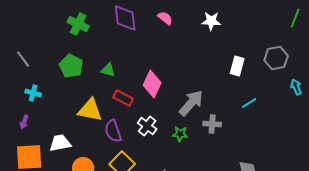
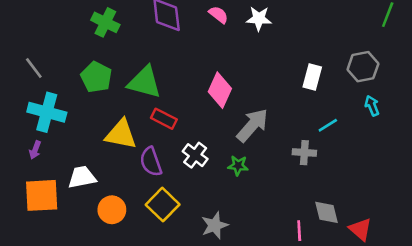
white star: (211, 21) -> (259, 19), moved
green triangle: (108, 70) -> (144, 82), size x1.8
pink diamond: (152, 84) -> (220, 90), moved
cyan arrow: (296, 87) -> (372, 106), moved
cyan cross: (33, 93) -> (47, 112), size x1.8
gray cross: (212, 124) -> (304, 153), moved

